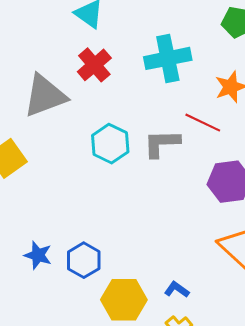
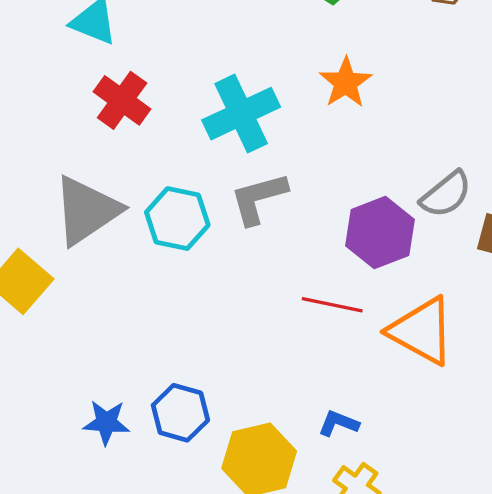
cyan cross: (168, 58) -> (241, 114), moved
gray triangle: (45, 96) -> (87, 210), moved
red line: (203, 123) -> (332, 305), moved

